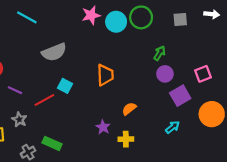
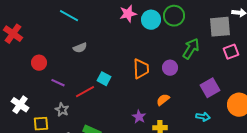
gray square: (180, 20) -> (220, 27), moved, size x1.6
gray semicircle: (54, 52) -> (80, 48), moved, size x0.6
green arrow: (160, 53) -> (191, 49), size x1.5
purple circle: (165, 74) -> (170, 68), moved
pink square: (203, 74) -> (231, 52), moved
cyan arrow: (173, 127) -> (203, 117), turned 48

